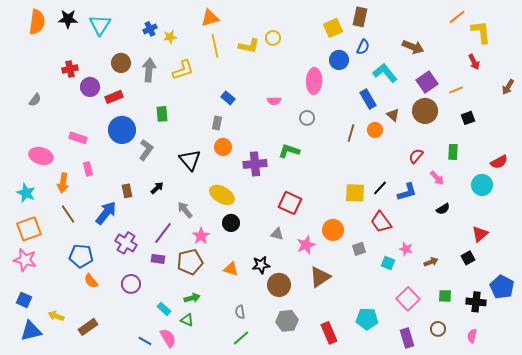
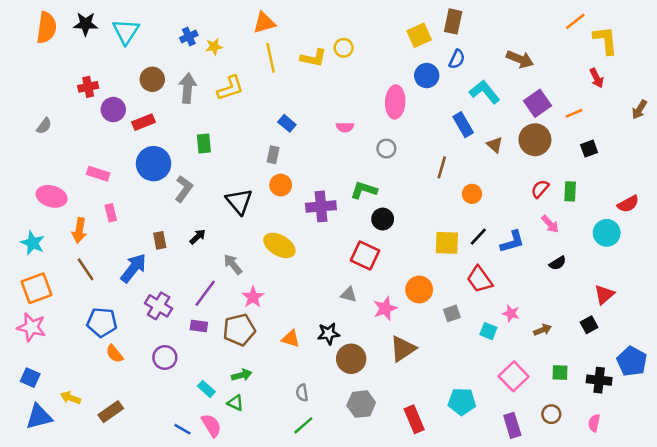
orange circle: (375, 130) -> (472, 194), moved
red semicircle: (416, 156) -> (540, 189), moved
black circle: (231, 223) -> (383, 219), moved

